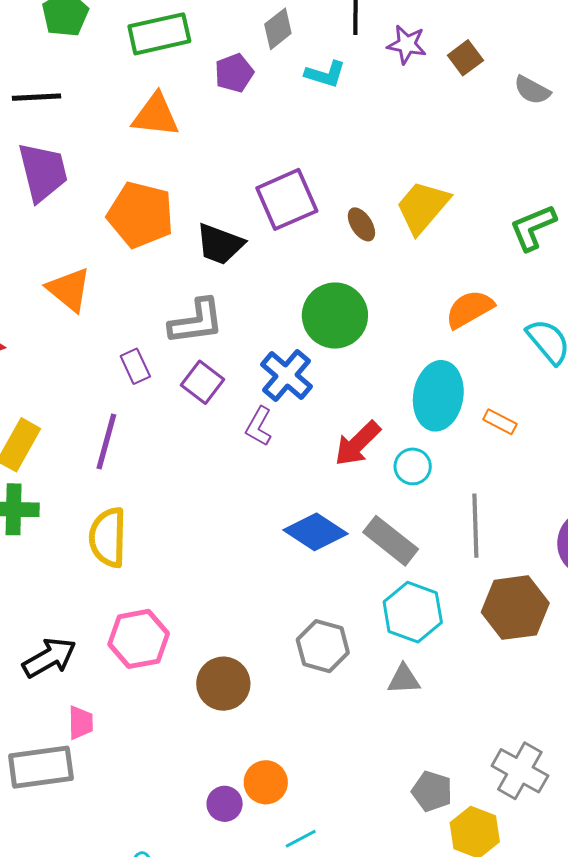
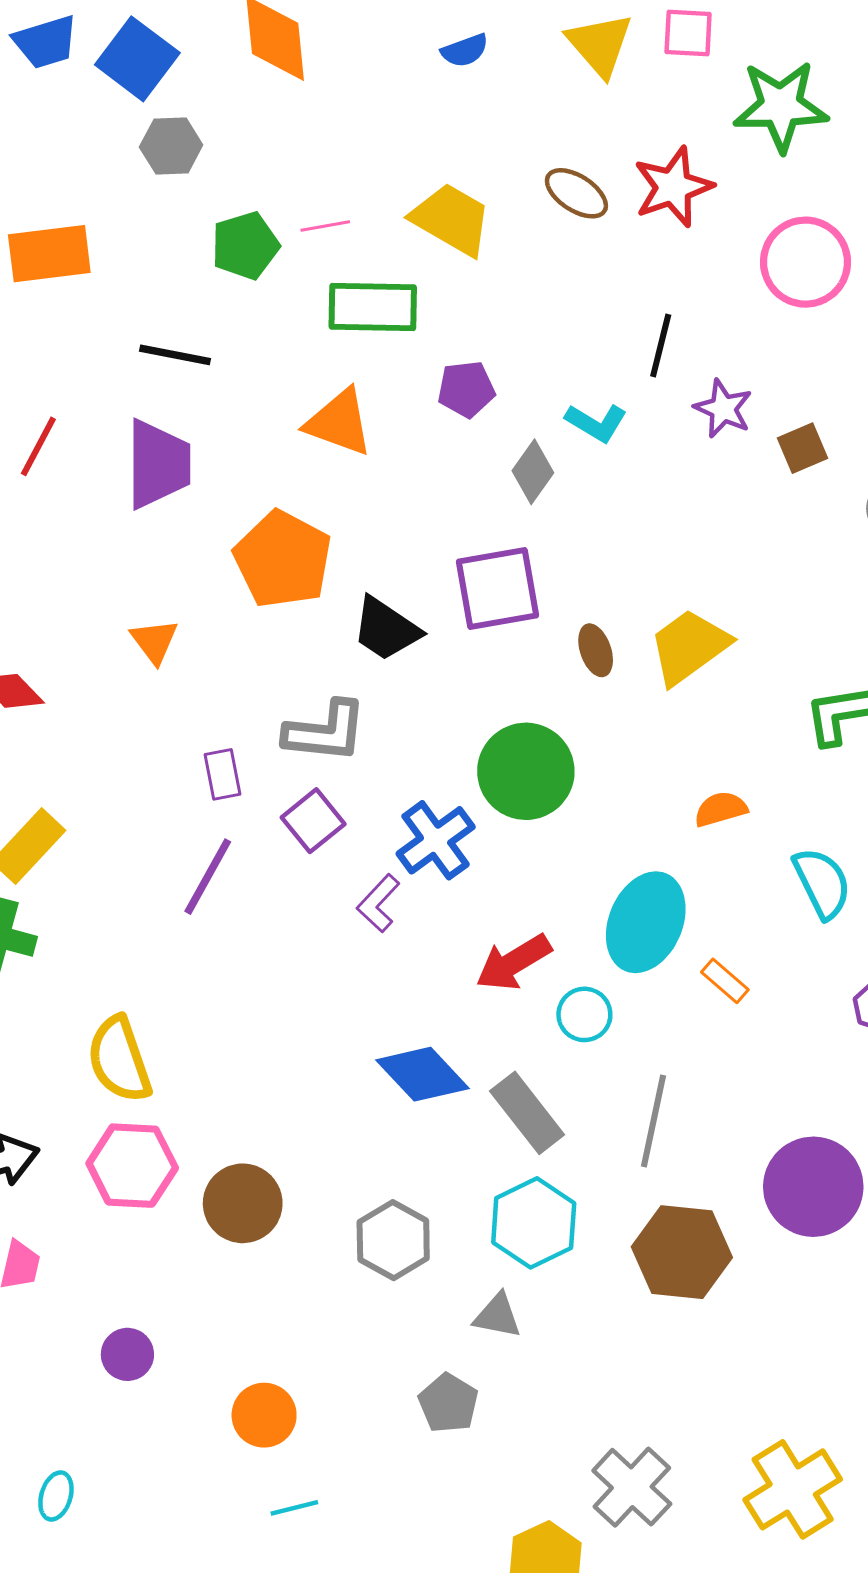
gray diamond: (278, 29) -> (533, 472), moved, turned -30
orange triangle: (69, 289) -> (154, 641), size x0.7
orange semicircle: (470, 309) -> (721, 809), size x0.7
purple line: (106, 442) -> (208, 877), moved
yellow semicircle: (108, 537) -> (119, 1059), moved, turned -34
brown circle: (223, 684) -> (243, 1203), moved
gray pentagon: (432, 791) -> (448, 1403), moved
purple circle: (225, 804) -> (127, 1354), moved

